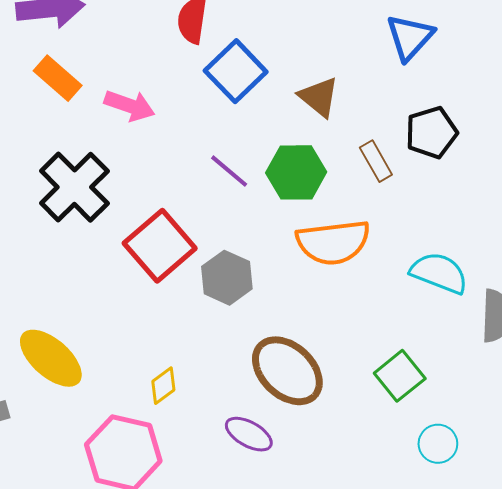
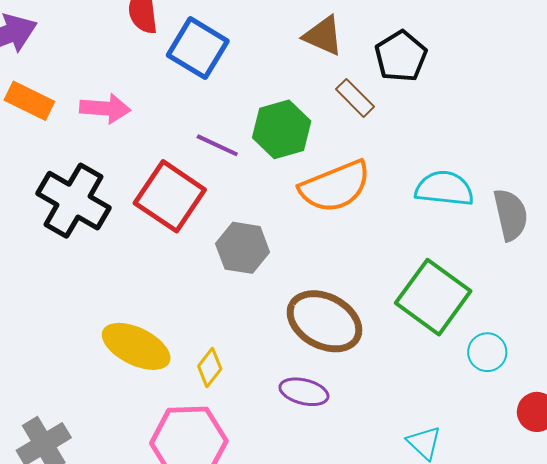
brown triangle: (319, 97) -> (323, 36), moved
red square: (160, 246) -> (170, 196), moved
yellow ellipse: (51, 358) -> (136, 346), moved
green square: (400, 376) -> (433, 297), size x1.5

